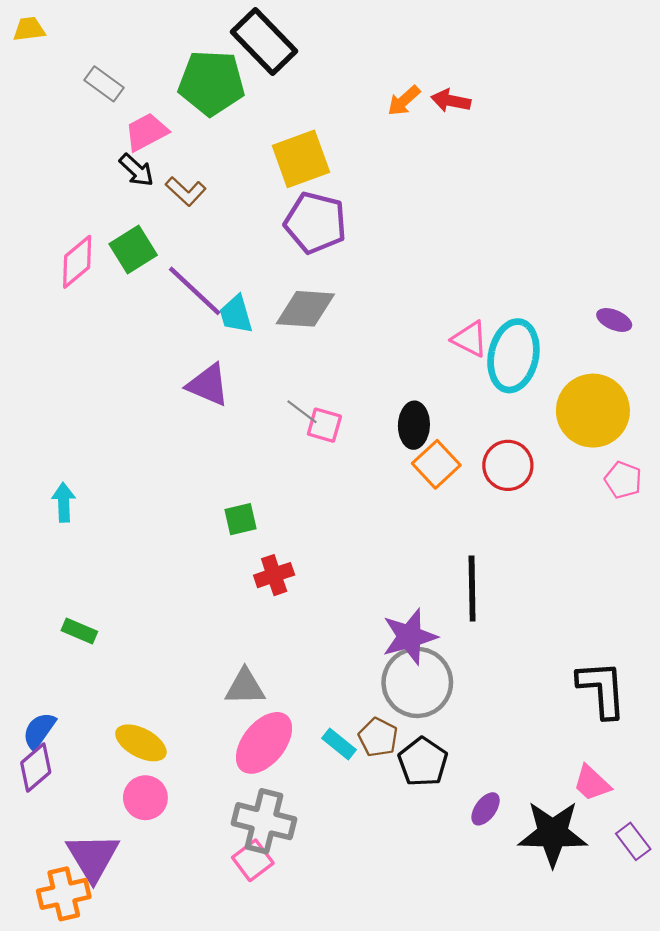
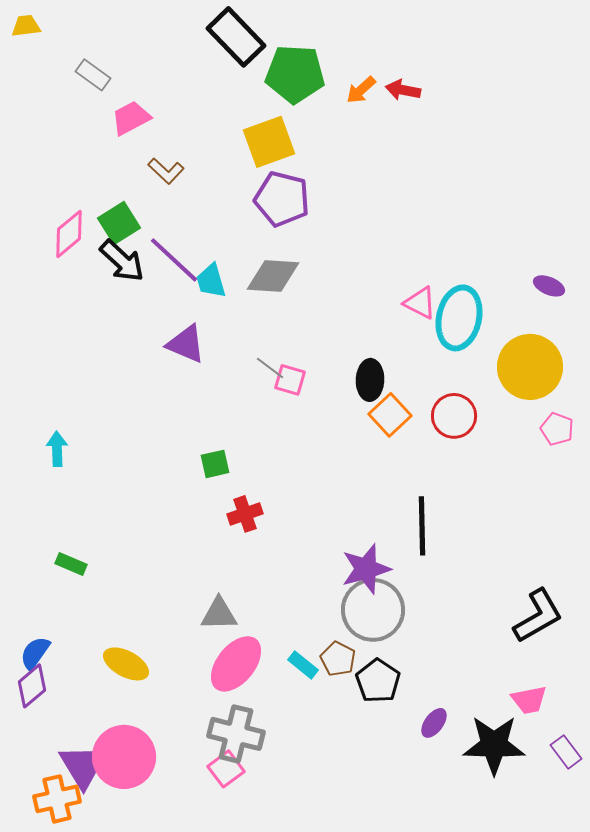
green pentagon: (211, 83) -> (295, 74), moved
black arrow: (136, 170) -> (122, 261), moved, size x1.4
black L-shape: (602, 689) -> (538, 616), turned 64
pink trapezoid: (592, 783) -> (529, 700), turned -54
pink circle: (145, 798) -> (124, 757), moved, size x1.6

